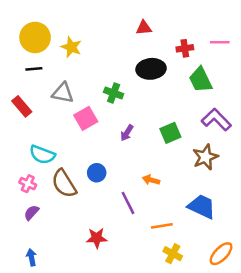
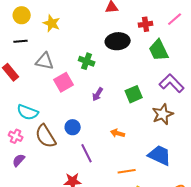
yellow circle: (35, 37) -> (22, 15), size x0.7
pink line: (220, 42) -> (175, 19), turned -42
purple line: (128, 203) -> (87, 153), moved

